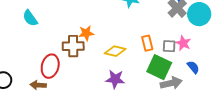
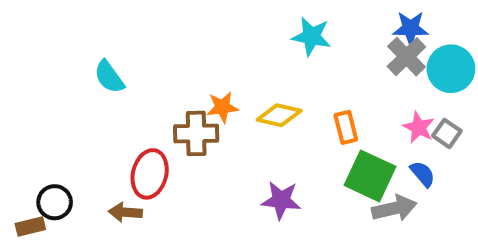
gray square: (169, 46) -> (447, 133), moved, turned 32
yellow diamond: (115, 51) -> (279, 115), moved
blue semicircle: (193, 67) -> (423, 174), moved

